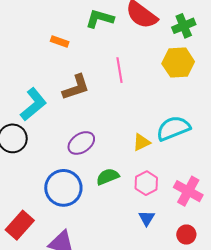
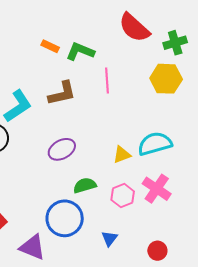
green L-shape: (100, 19) -> (80, 51), moved
blue circle: (63, 188) -> (65, 218), moved
pink cross: (188, 191) -> (157, 189), moved
blue triangle: (147, 218) -> (109, 239), moved

